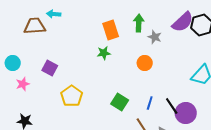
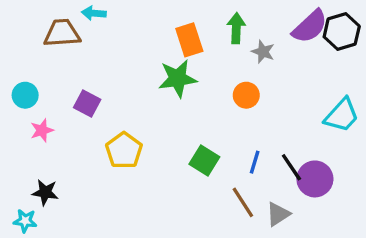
green star: (104, 53) -> (178, 78), size x1.6

